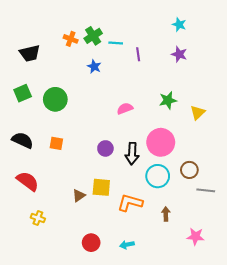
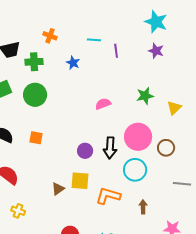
cyan star: (179, 25) -> (156, 22), size x1.6
green cross: (93, 36) -> (34, 62), moved, turned 30
purple circle: (105, 148) -> (85, 151), moved
brown circle: (189, 170) -> (166, 148), moved

